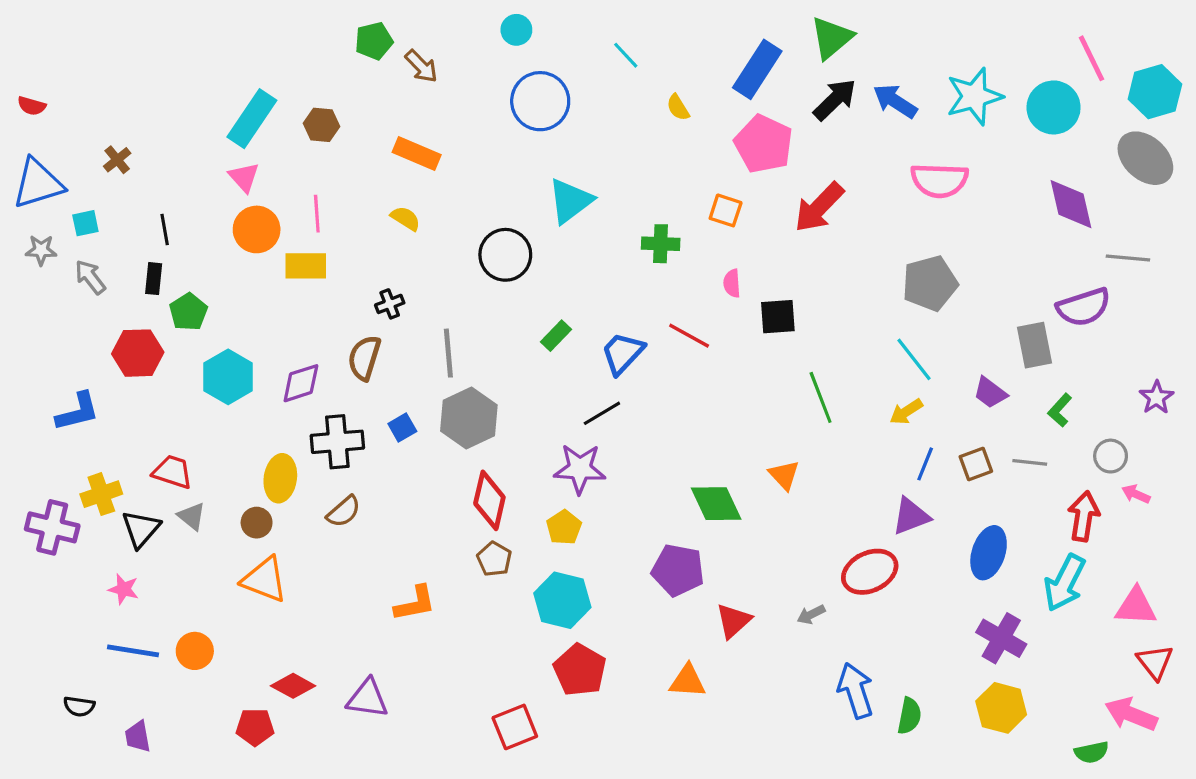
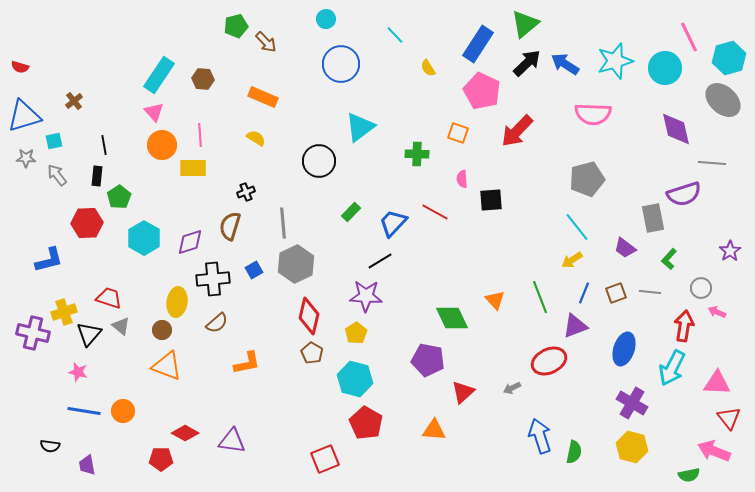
green line: (821, 397) -> (540, 297), moved
orange L-shape: (415, 603) -> (247, 363), moved

